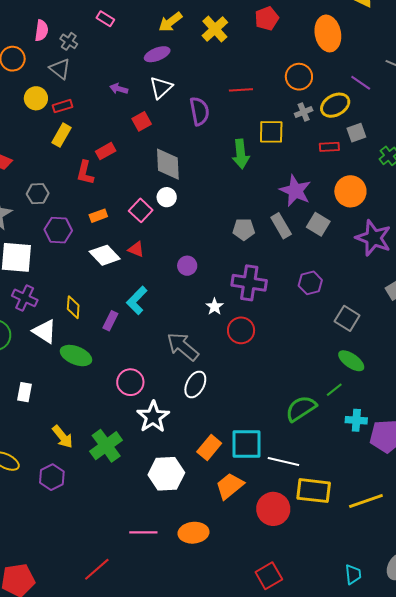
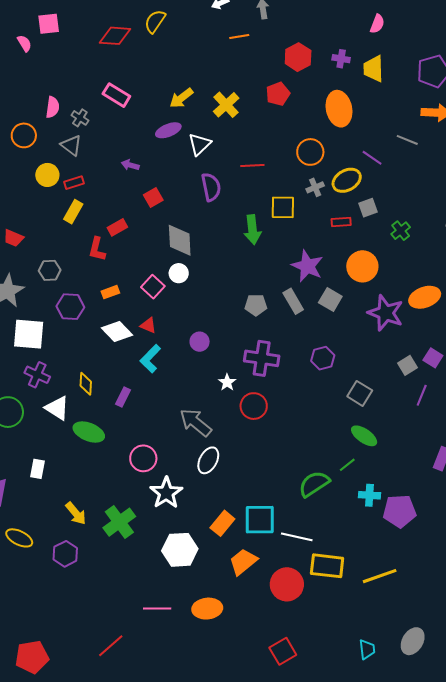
pink rectangle: (105, 19) -> (116, 95), size x1.5
white triangle: (161, 88) -> (200, 144), moved
cyan L-shape: (137, 300) -> (150, 359), moved

